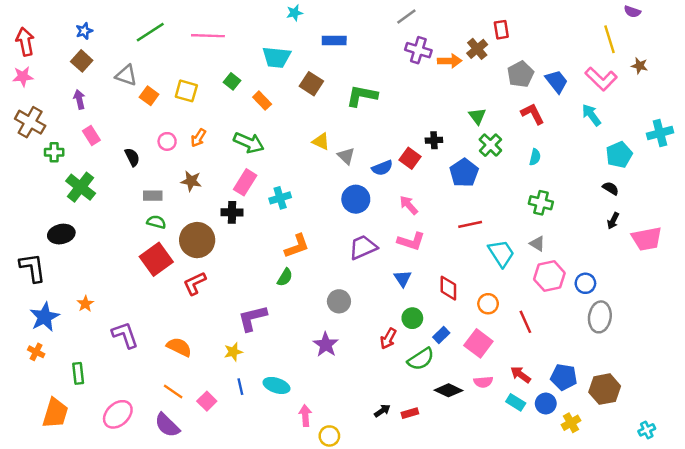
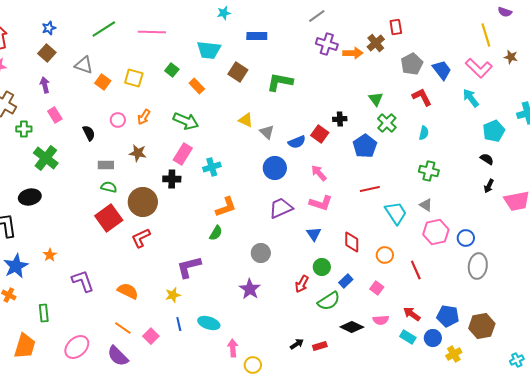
pink square: (478, 343) -> (377, 288), size x0.6

